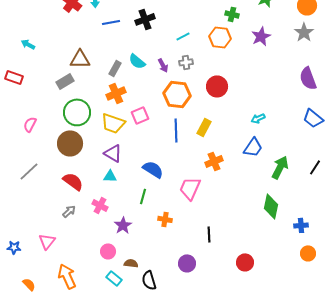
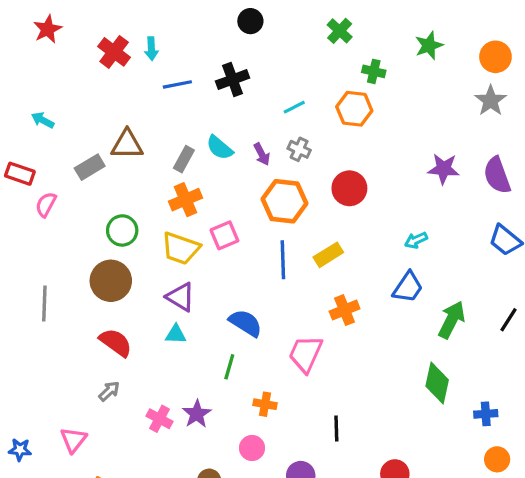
purple star: (261, 36) -> (444, 169), moved, turned 30
gray cross: (186, 62) -> (299, 149), turned 32
gray rectangle: (65, 81) -> (90, 167), moved
green circle: (77, 112) -> (122, 230), size x0.7
pink semicircle: (30, 124) -> (46, 205), moved
yellow rectangle: (204, 127) -> (328, 255), turned 30
gray line: (29, 171) -> (44, 304), moved, turned -45
pink cross: (100, 205) -> (159, 419), moved
pink circle: (108, 251) -> (252, 448), moved

